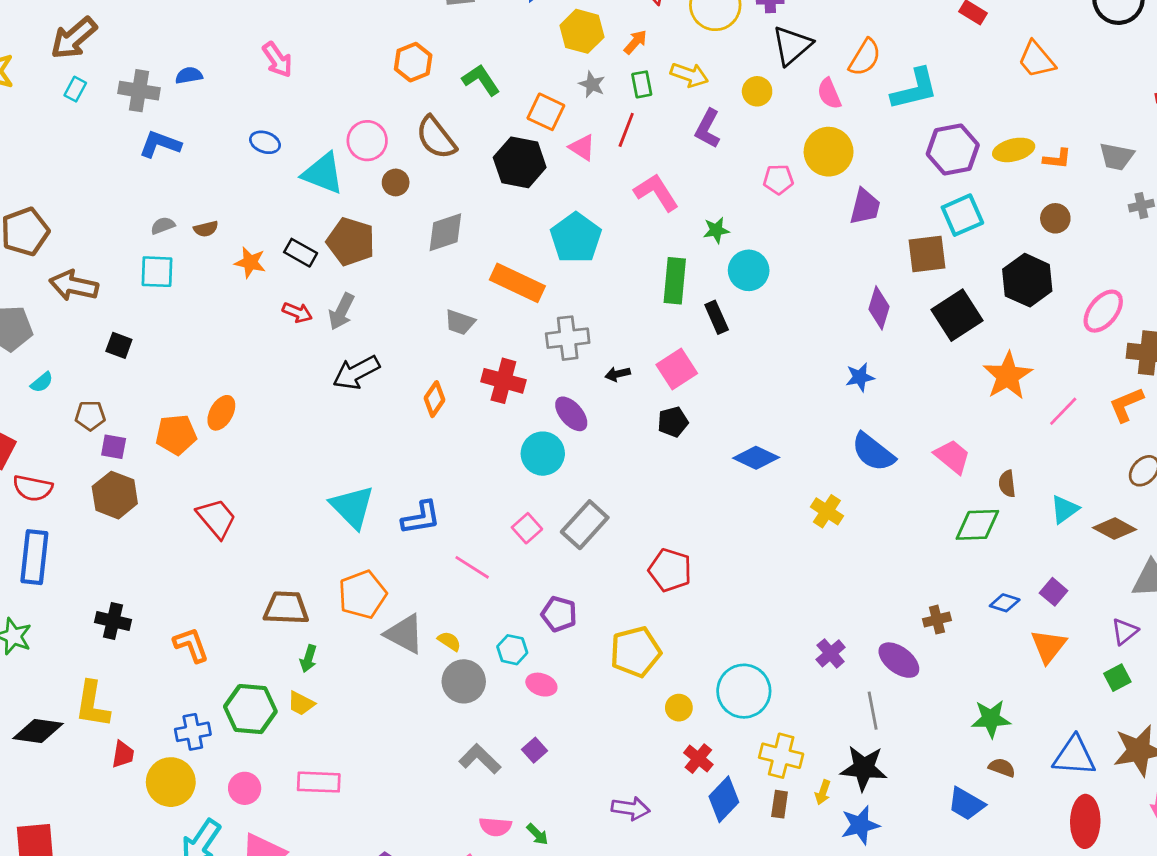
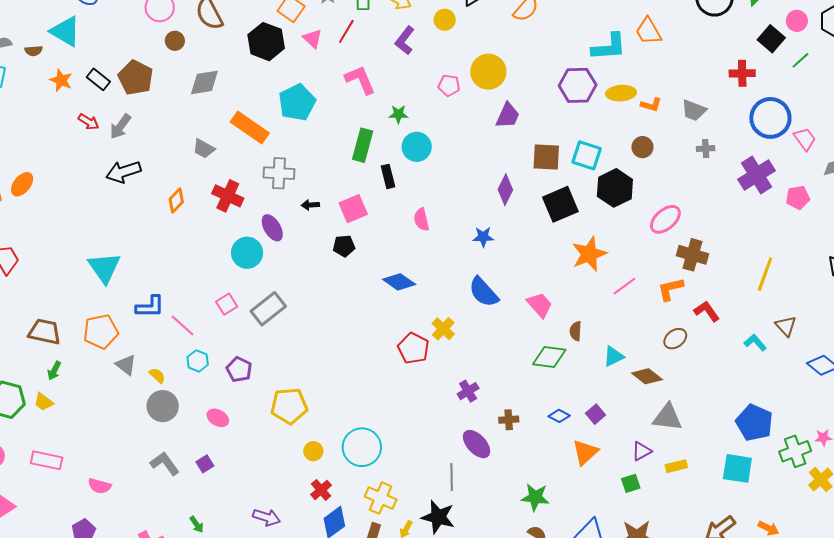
cyan L-shape: (915, 89) -> (609, 47), moved
pink semicircle: (829, 94) -> (422, 220), moved
cyan triangle: (323, 173) -> (65, 31), moved
cyan square: (962, 215) -> (587, 155), moved, turned 32
blue L-shape: (421, 518) -> (150, 307), moved
red pentagon: (670, 570) -> (413, 348), moved
gray triangle: (404, 634) -> (126, 365), size x0.7
cyan hexagon: (512, 650) -> (198, 361), moved
purple cross: (831, 653) -> (468, 391), moved
pink semicircle: (495, 827) -> (100, 486), moved

